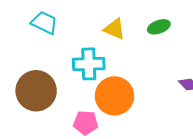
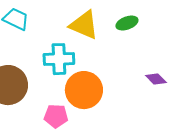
yellow triangle: (114, 29) -> (84, 25), size x1.4

